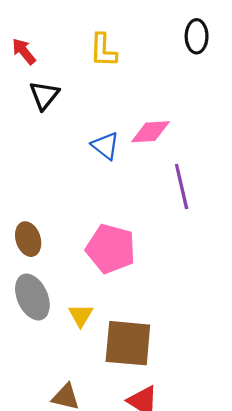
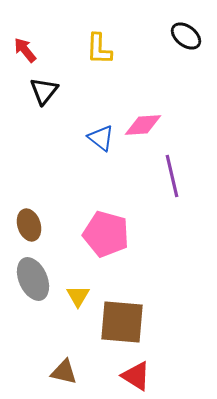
black ellipse: (197, 36) -> (186, 36), turned -52

